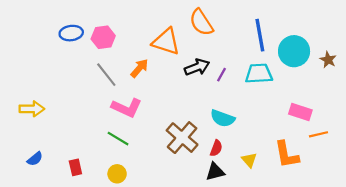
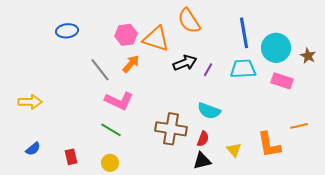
pink hexagon: (103, 37) -> (126, 35), moved
pink rectangle: (300, 112) -> (282, 81), moved
brown cross: (182, 138) -> (171, 129), turned -32

